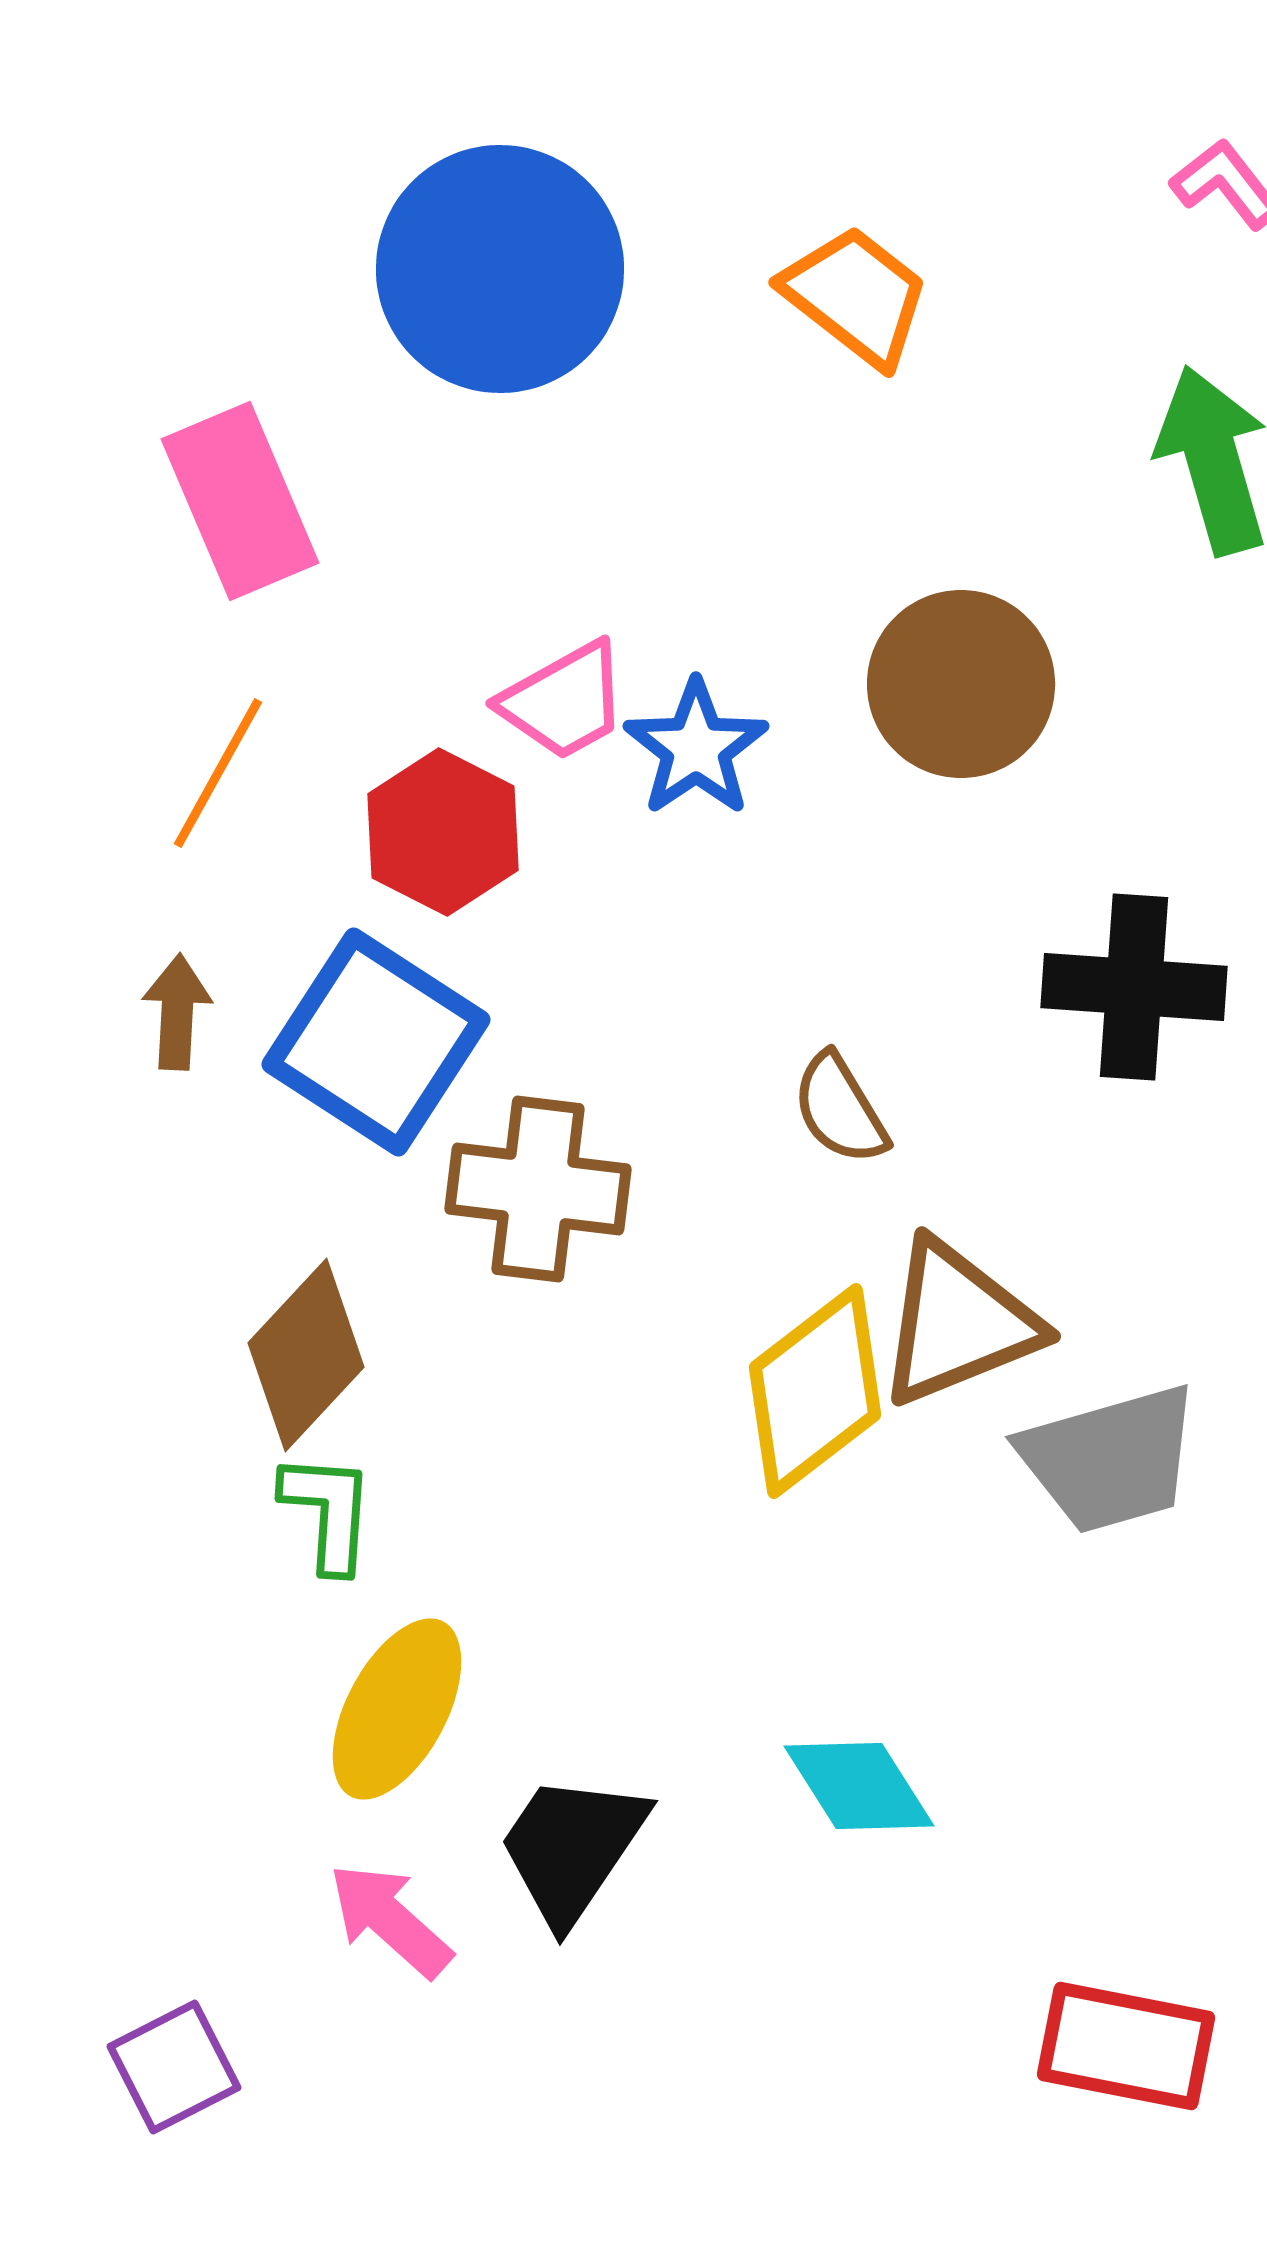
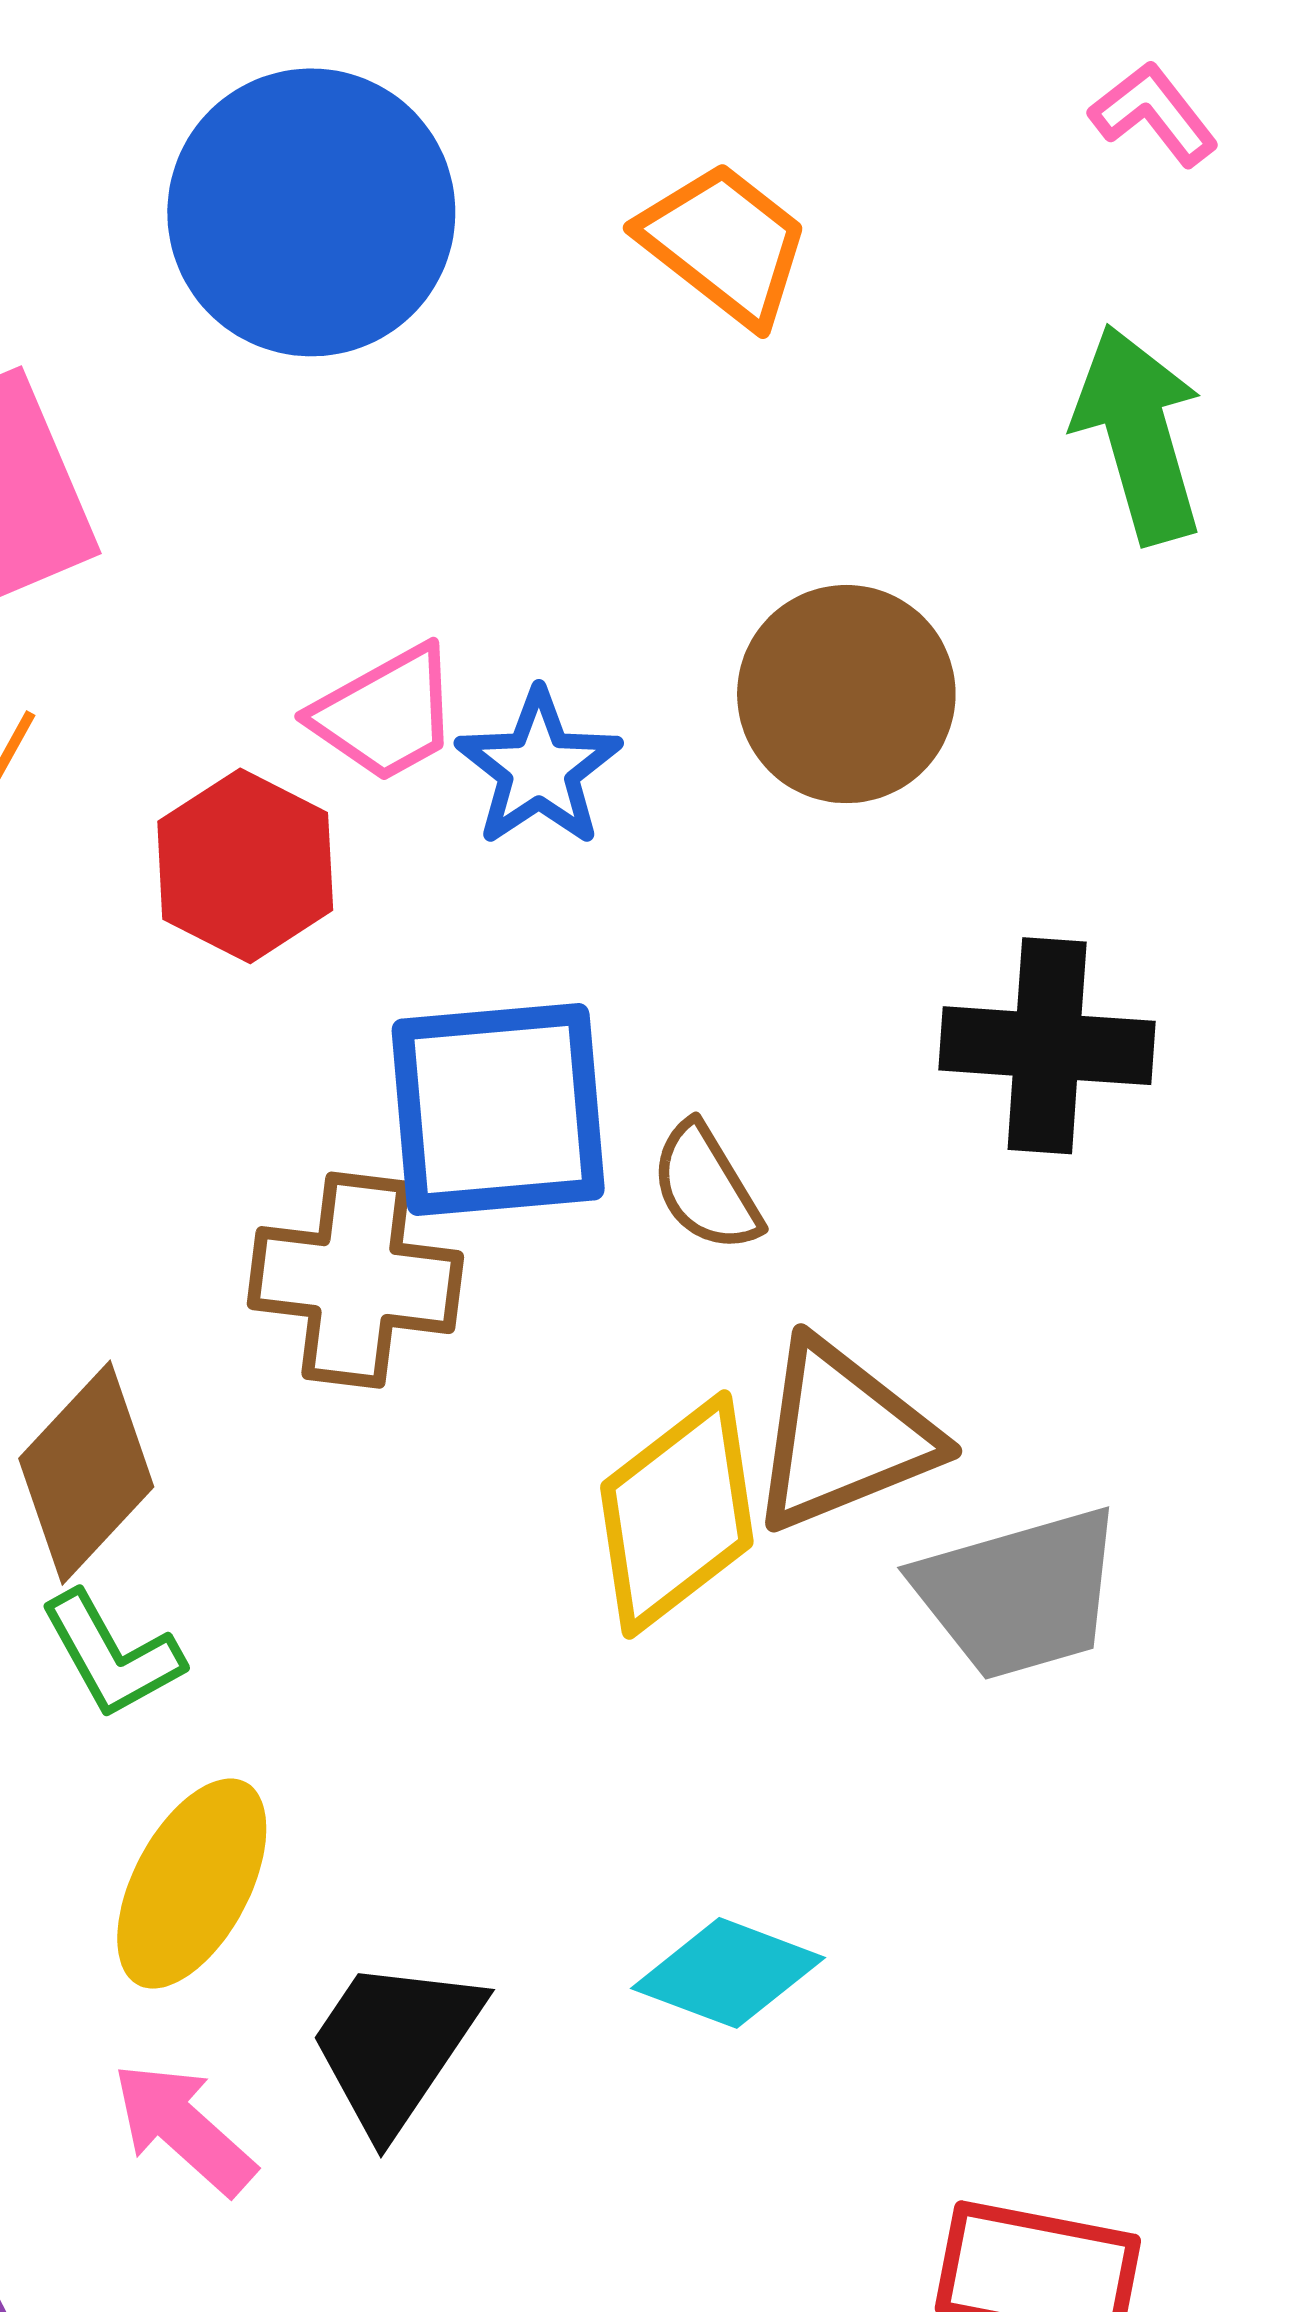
blue square: (376, 1042) -> (498, 1109), moved, turned -38
green L-shape: (328, 1512) -> (112, 1655), turned 147
cyan diamond: (859, 1786) -> (728, 1973), turned -37

